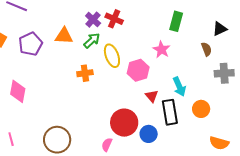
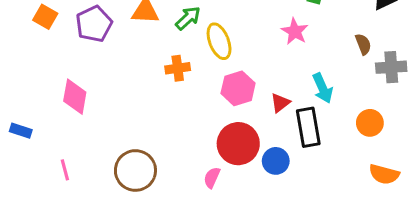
brown semicircle: (207, 49) -> (363, 44), moved
pink hexagon: (138, 70) -> (238, 88), moved
red triangle: (152, 96) -> (280, 103), turned 32
orange circle: (201, 109) -> (370, 123), moved

